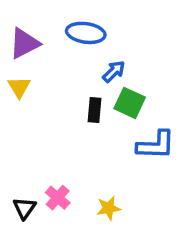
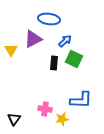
purple triangle: (24, 43) -> (33, 39), moved
blue L-shape: (156, 145) -> (81, 100), moved
pink cross: (58, 198) -> (45, 109), moved, turned -32

